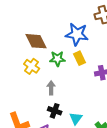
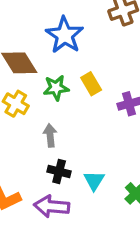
blue star: (77, 34) -> (65, 35), moved, turned 30

